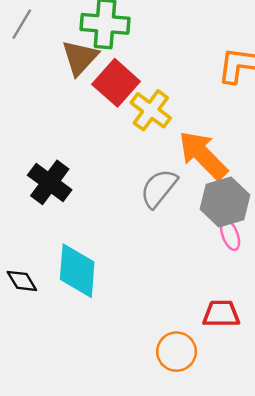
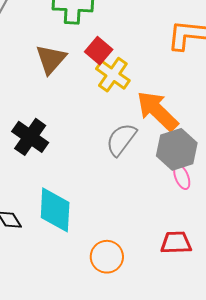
brown triangle: (80, 58) -> (51, 59), moved
red square: (116, 83) -> (99, 51), moved, size x0.7
orange circle: (177, 352) -> (107, 257), moved

